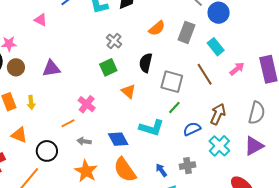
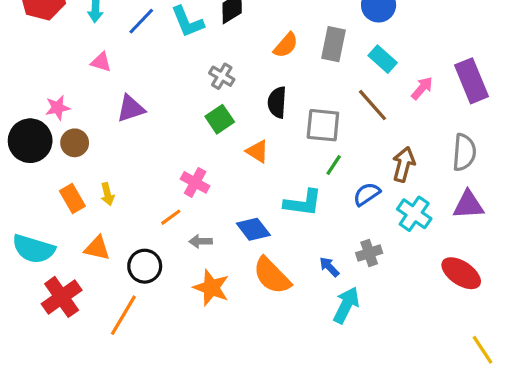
purple triangle: (51, 68) -> (131, 109), moved
purple triangle: (254, 146) -> (468, 205), turned 35

